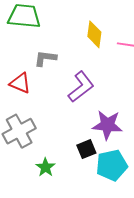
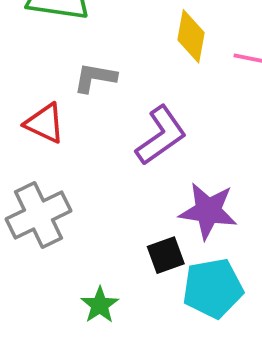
green star: (46, 167) -> (100, 305), moved

